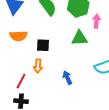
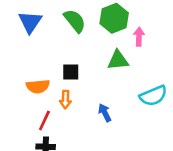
orange semicircle: (19, 36) -> (38, 86), moved

